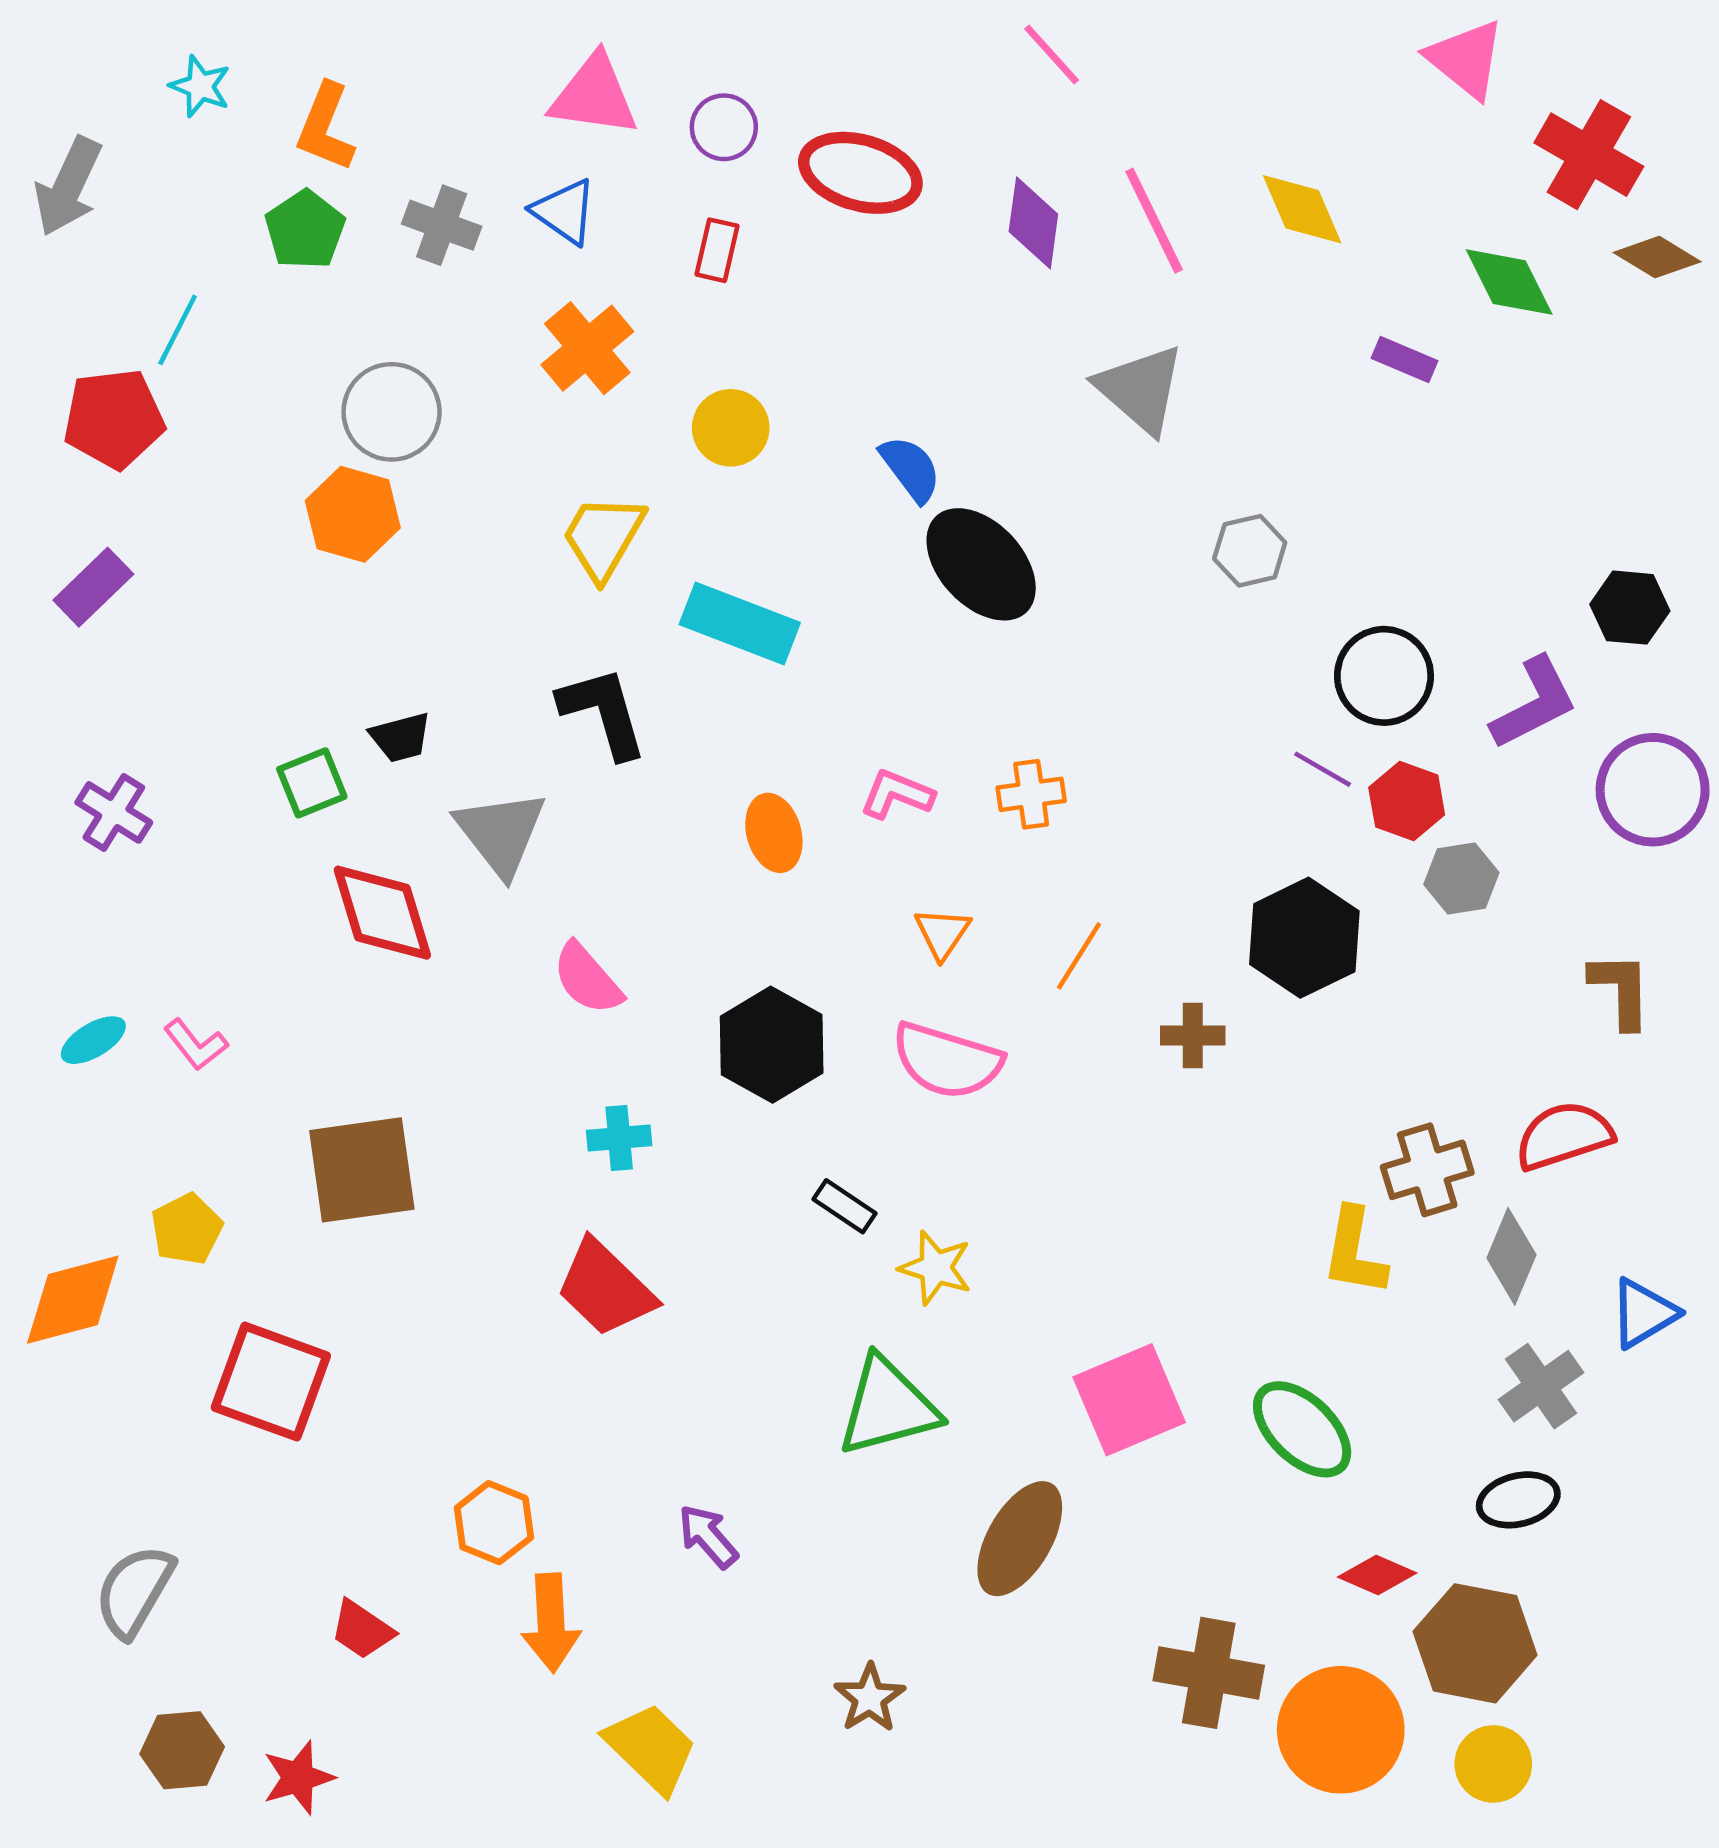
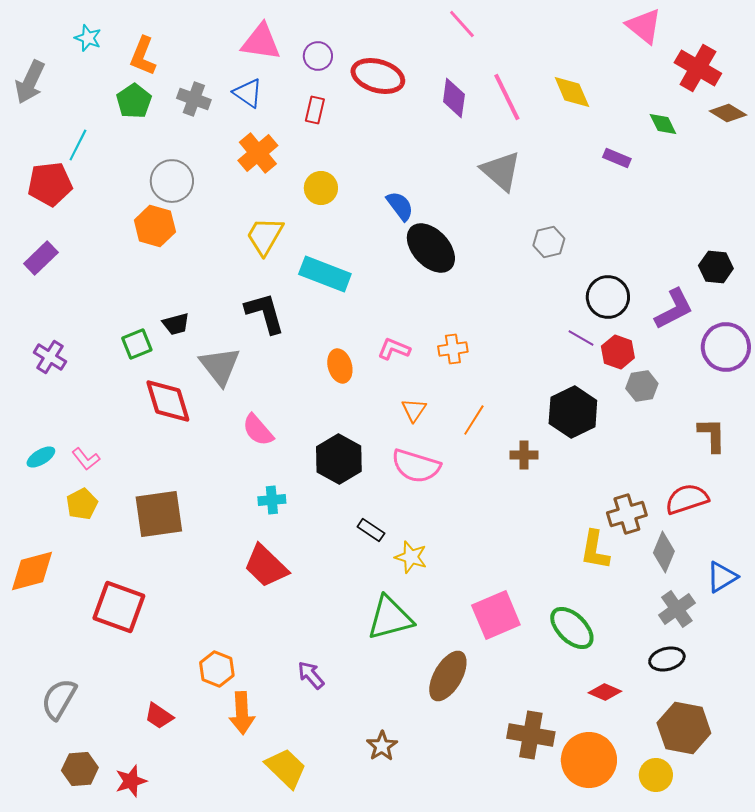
green diamond: (1509, 282) -> (663, 124), size x0.7
yellow pentagon: (187, 1229) -> (82, 504), moved
brown hexagon: (1475, 1643) -> (684, 728), moved

